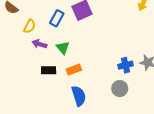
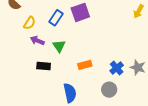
blue cross: (125, 65) -> (117, 68), turned -32
orange rectangle: (74, 70) -> (85, 65), moved

